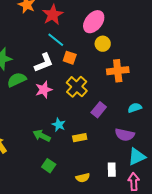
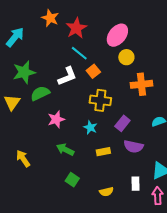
orange square: (70, 58) -> (93, 71), turned 32
yellow cross: (77, 87) -> (100, 100), turned -35
pink star: (44, 90) -> (56, 119), moved
cyan star: (59, 125) -> (90, 127), moved
purple semicircle: (125, 135) -> (133, 147), moved

